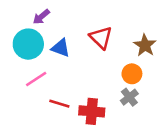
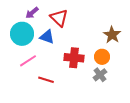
red triangle: (101, 38) -> (59, 18), moved
red cross: (92, 111) -> (74, 58), moved

